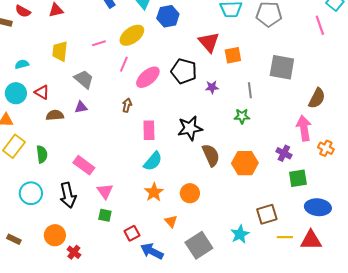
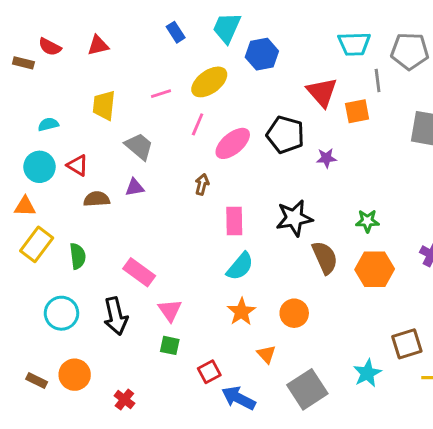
gray line: (250, 90) -> (378, 80), moved
green star: (242, 116) -> (367, 221), moved
orange circle: (55, 235) -> (75, 375), moved

